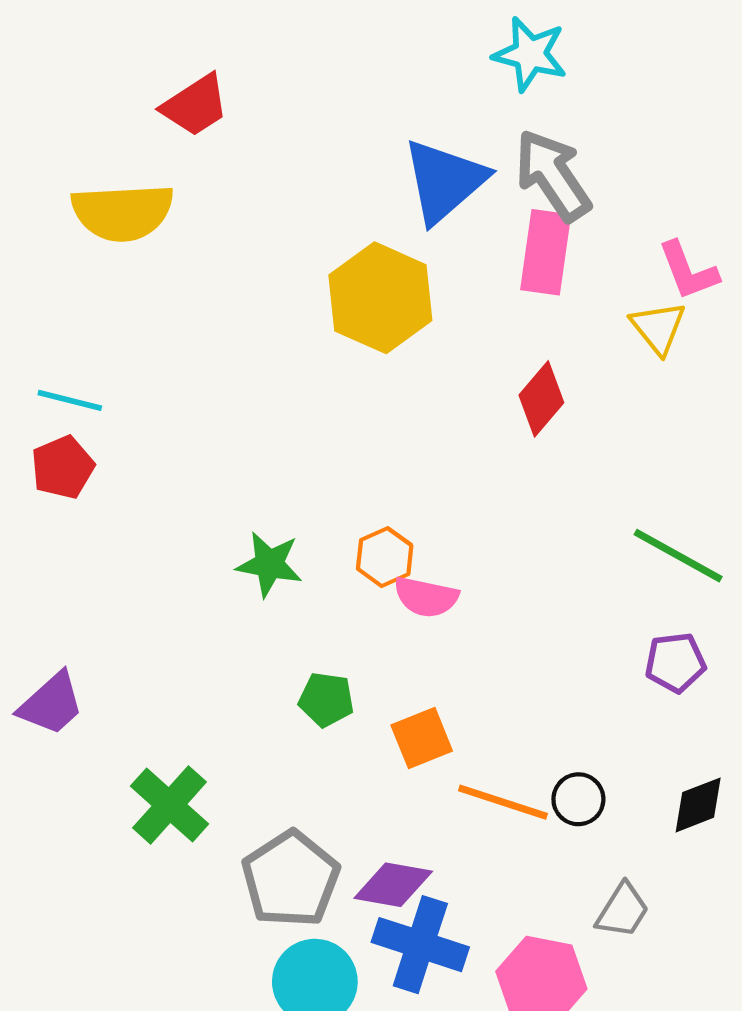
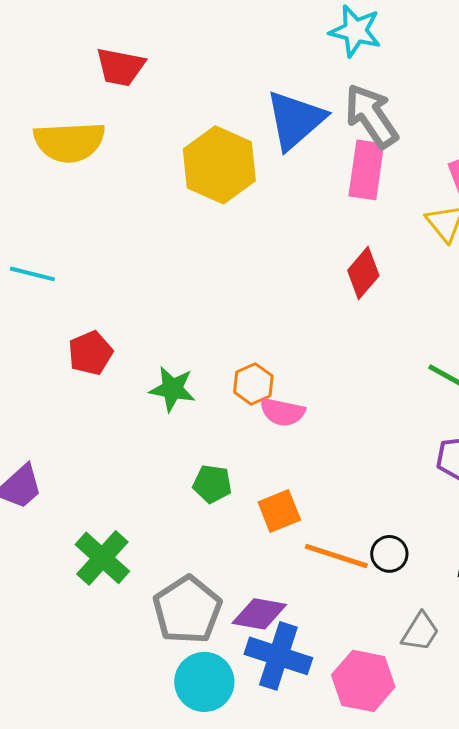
red trapezoid: (195, 105) -> (120, 67), turned 44
yellow hexagon: (380, 298) -> (219, 165), moved
red pentagon: (63, 467) -> (90, 353), moved

